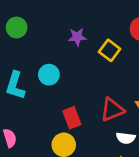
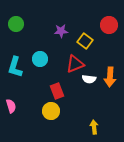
red triangle: (112, 110) -> (75, 64), moved
white semicircle: (126, 138) -> (89, 79), moved

